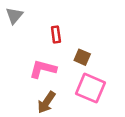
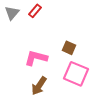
red rectangle: (56, 35) -> (35, 11), moved, turned 48

